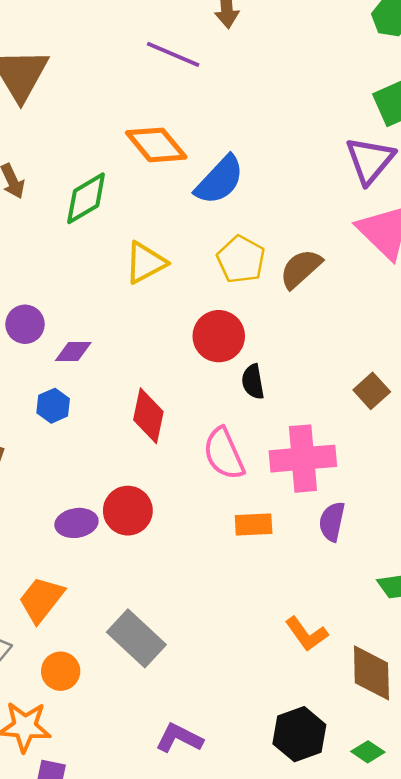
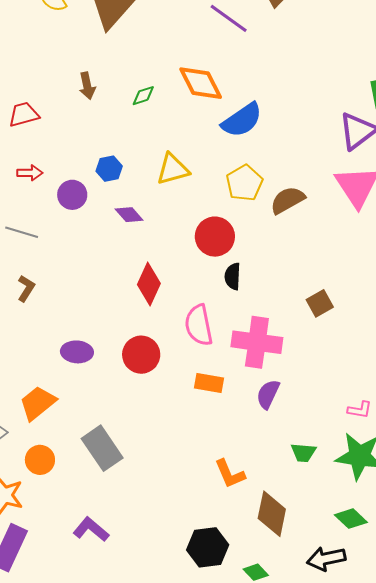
green diamond: (86, 198) -> (143, 96), moved, size x0.6
purple diamond: (73, 351) -> (129, 215), moved, turned 36
blue hexagon: (53, 406) -> (109, 169), moved
red circle: (128, 511) -> (141, 355), moved
purple L-shape: (179, 738) -> (91, 529), moved

